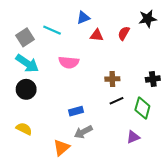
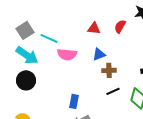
blue triangle: (83, 18) -> (99, 54), moved
cyan line: (52, 30) -> (49, 38), moved
blue rectangle: (76, 111) -> (74, 101), turned -64

